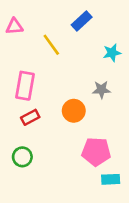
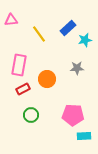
blue rectangle: (82, 21) -> (68, 28), moved
orange circle: (74, 111) -> (47, 79), moved
green circle: (22, 157) -> (31, 115), moved

